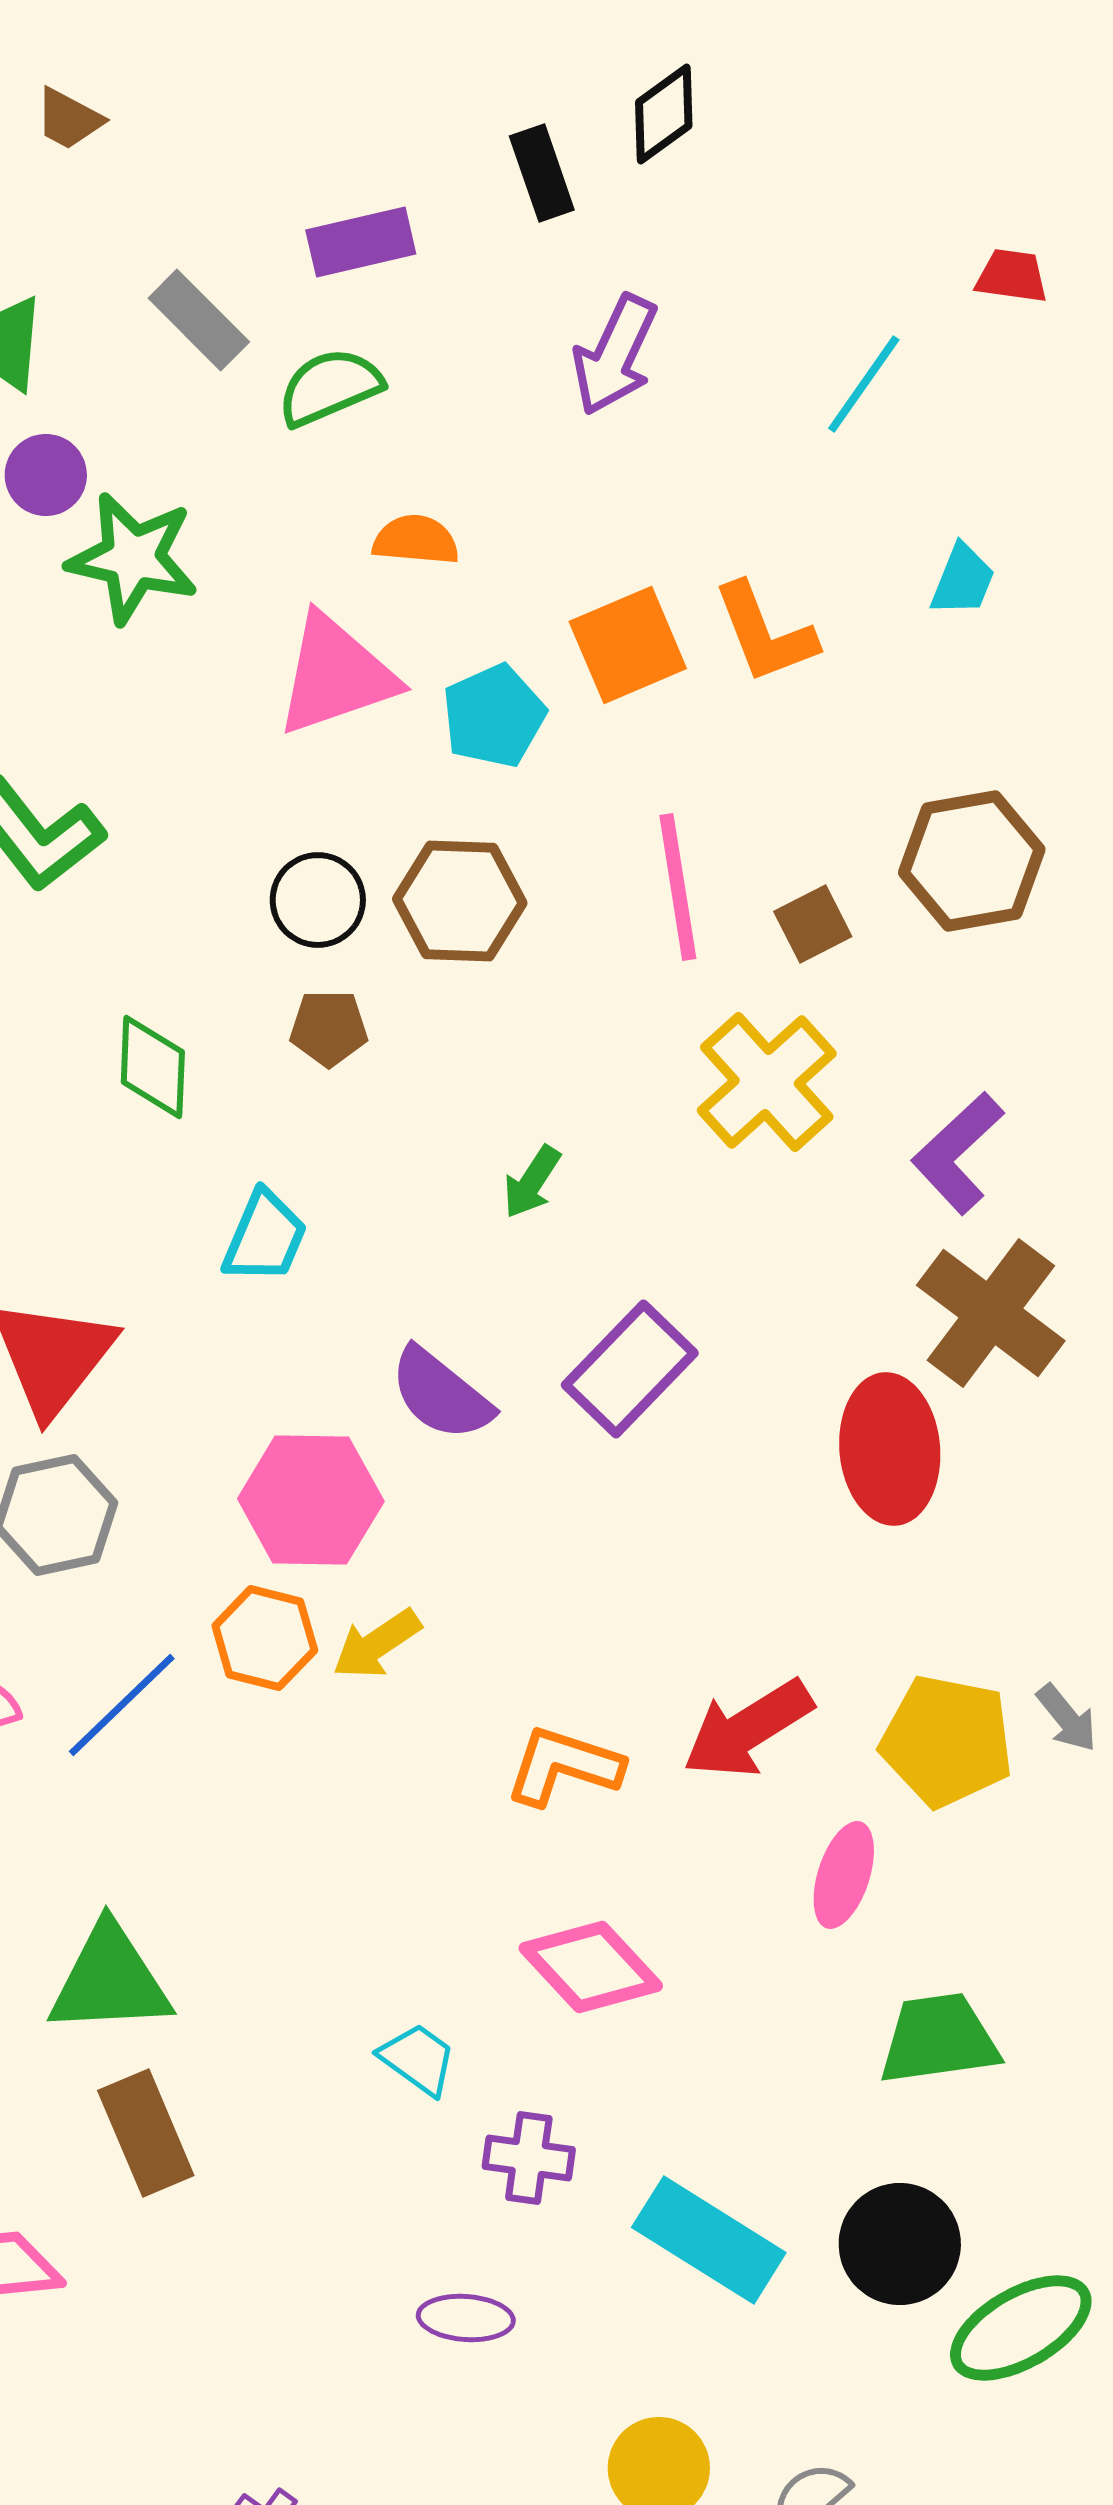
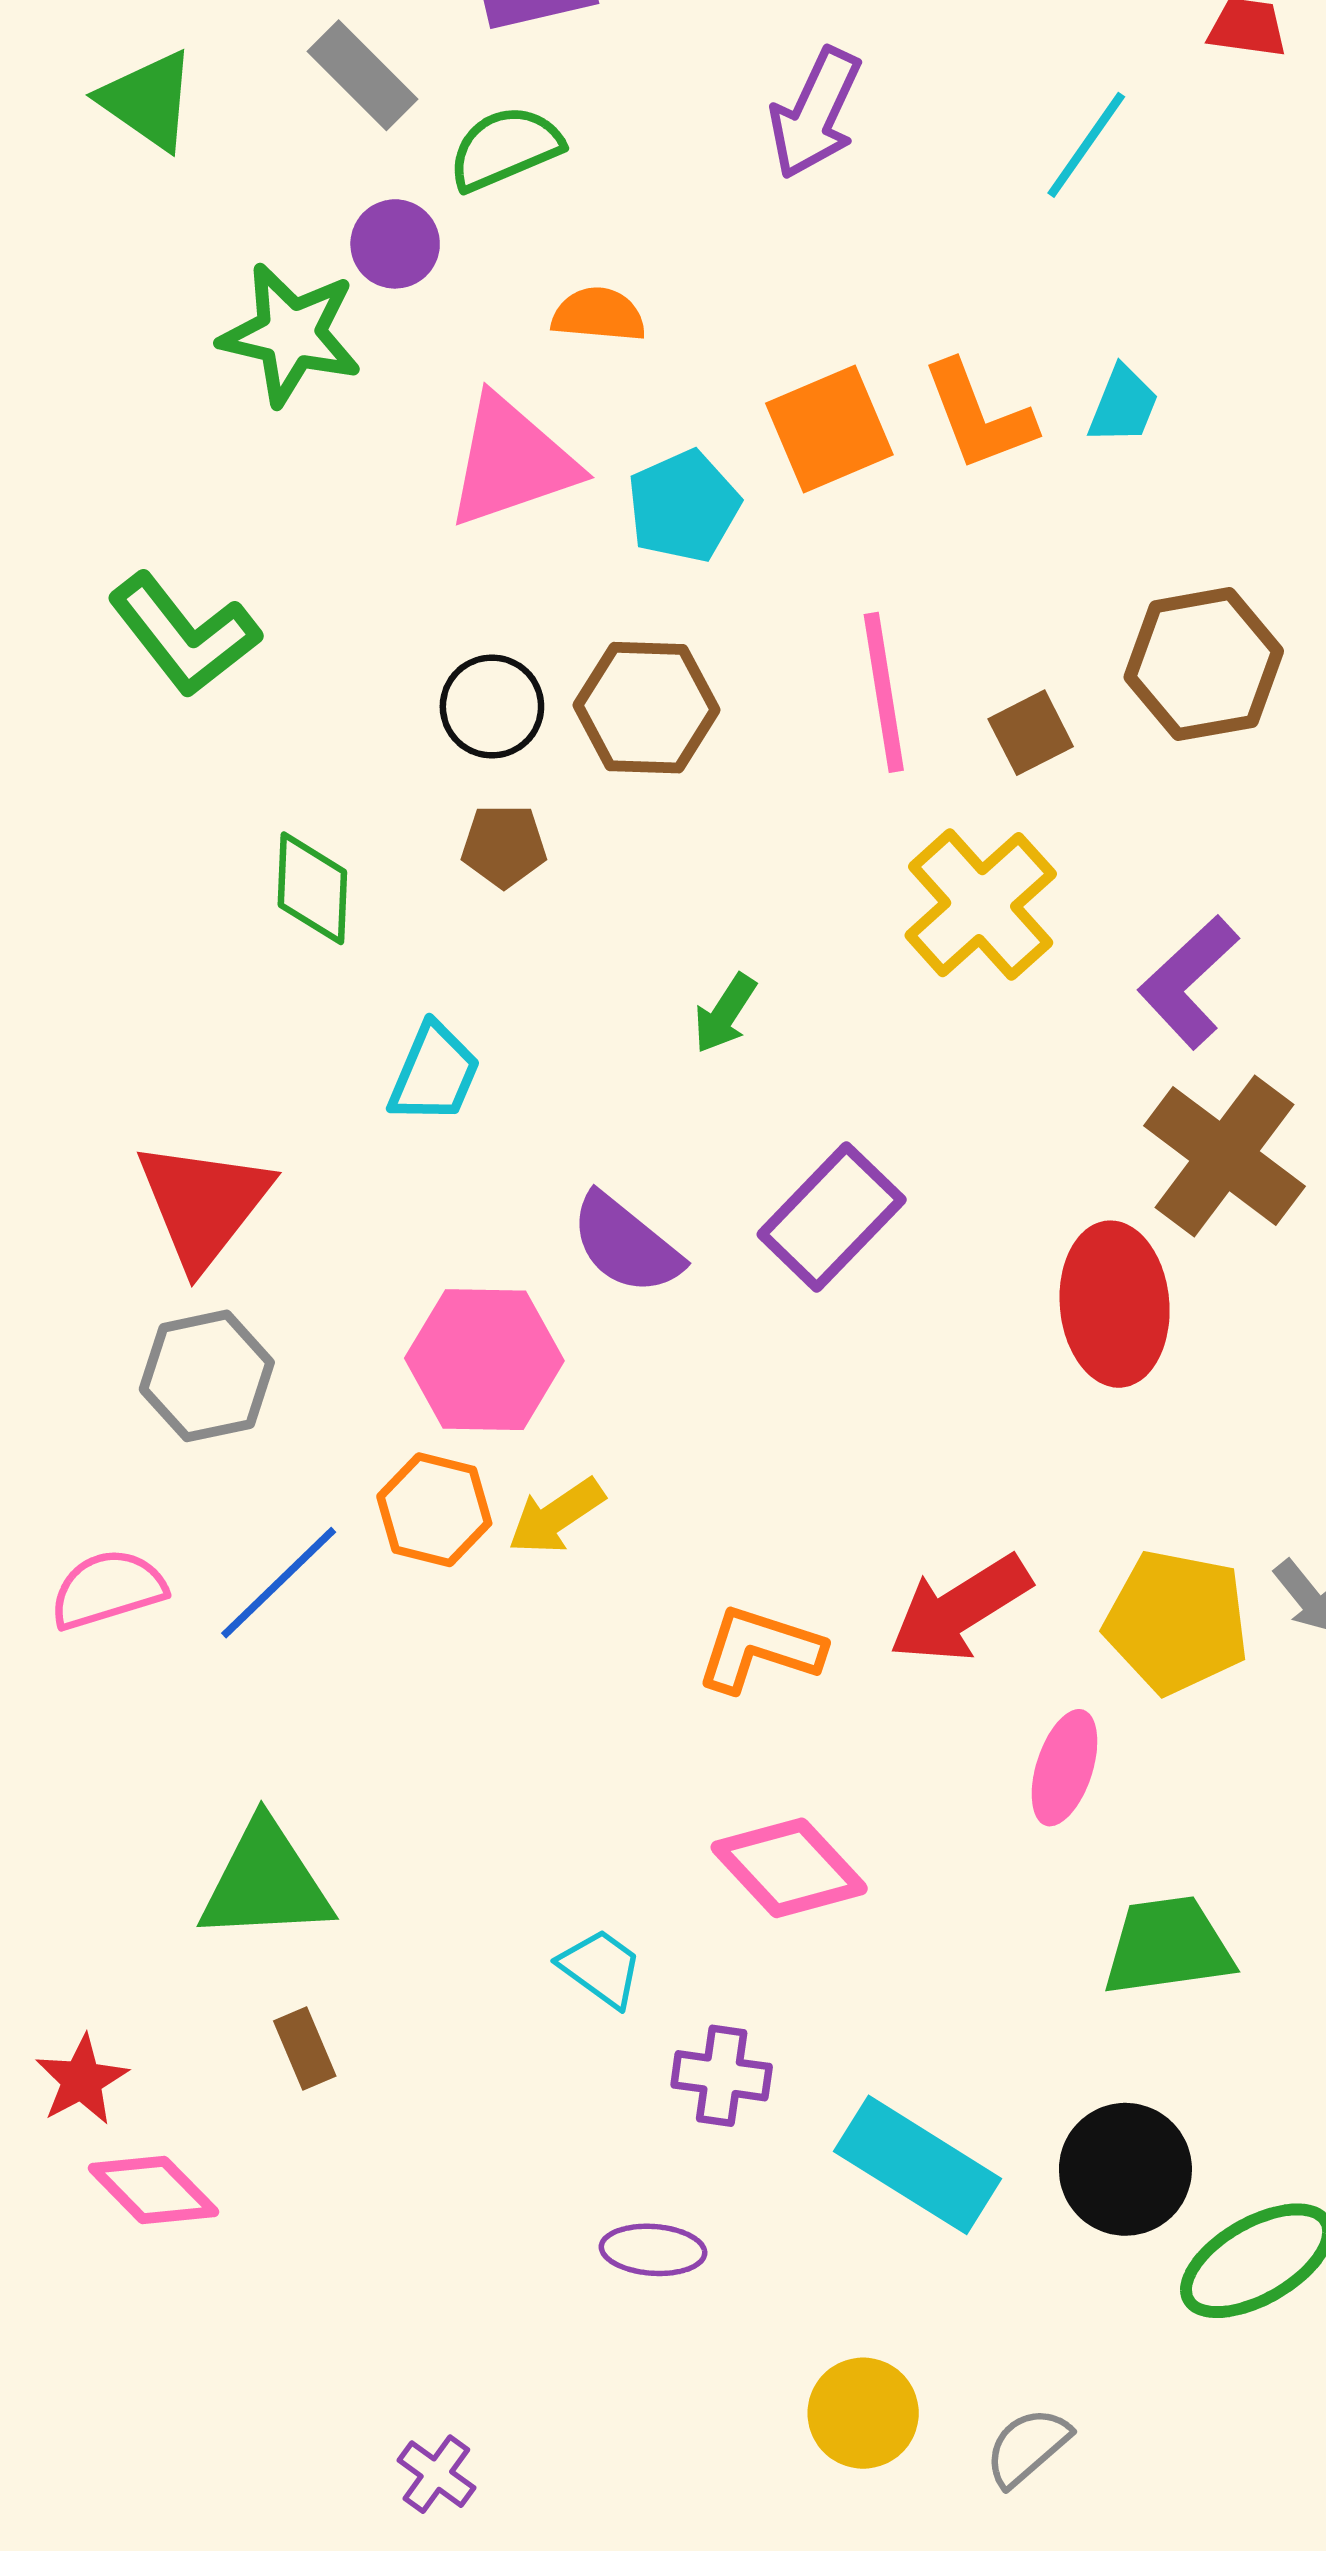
purple circle: (46, 475) -> (395, 244), moved
cyan trapezoid: (963, 580) -> (1123, 405), moved
brown rectangle: (146, 2133) -> (305, 2049), size x0.6

